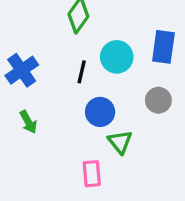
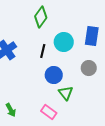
green arrow: (28, 122) -> (11, 110), moved
pink rectangle: (92, 174) -> (49, 112), turned -49

